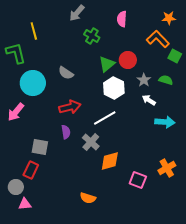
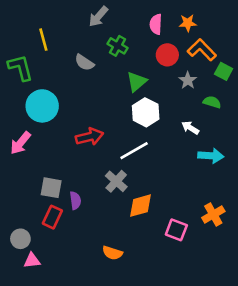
orange star: (169, 18) -> (188, 23), moved
red circle: (128, 60) -> (167, 55), moved
gray semicircle: (66, 73) -> (84, 63), moved
gray star: (144, 80) -> (188, 80), moved
purple semicircle: (66, 132) -> (75, 200), moved
red rectangle: (31, 170) -> (52, 217), moved

